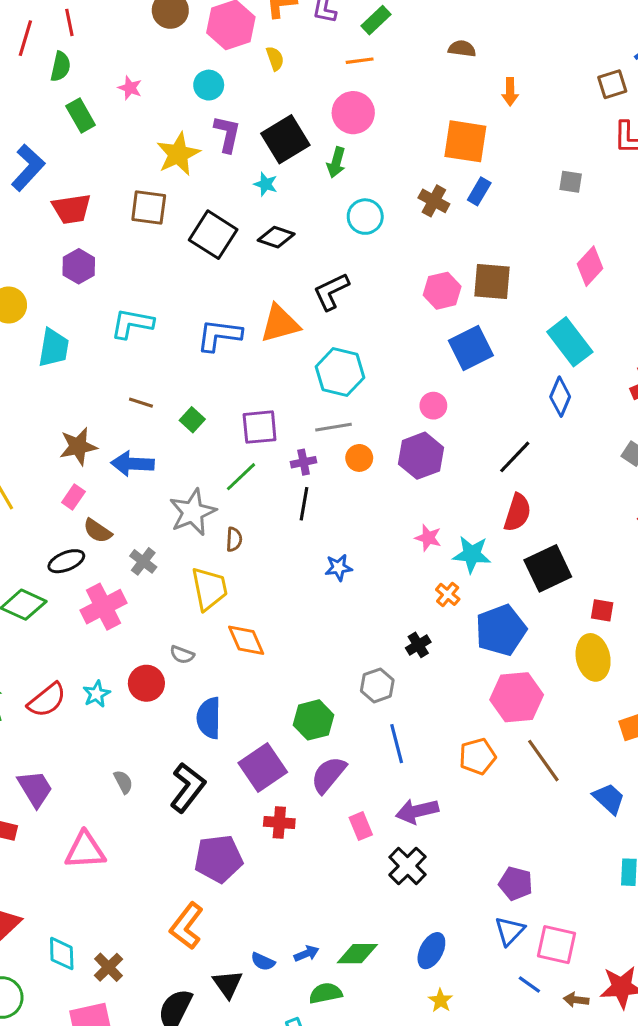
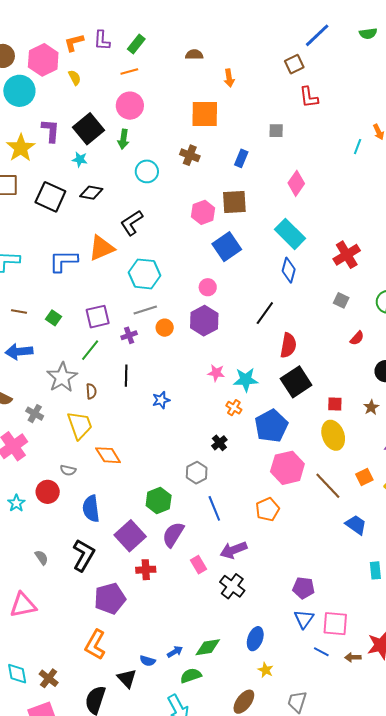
cyan circle: (209, 85) -> (19, 91), moved, size x1.6
blue rectangle: (479, 191) -> (241, 158), moved
black line: (304, 504) -> (126, 376), moved
red semicircle: (517, 513) -> (288, 345), moved
brown line: (543, 761) -> (328, 486), moved

